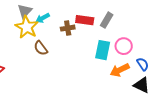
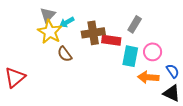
red rectangle: (85, 20) -> (111, 40), moved
brown cross: (68, 28) -> (93, 33), size x1.5
orange arrow: (120, 70) -> (148, 77), turned 30

